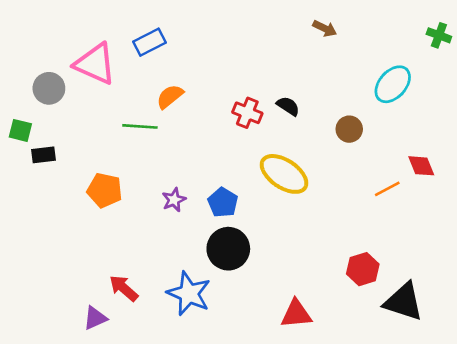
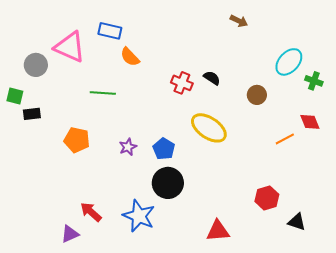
green cross: (439, 35) -> (314, 81), moved
blue rectangle: (149, 42) -> (110, 31), turned 40
orange semicircle: (170, 96) -> (130, 57), moved, turned -95
black triangle: (404, 302) -> (297, 222), size x0.6

